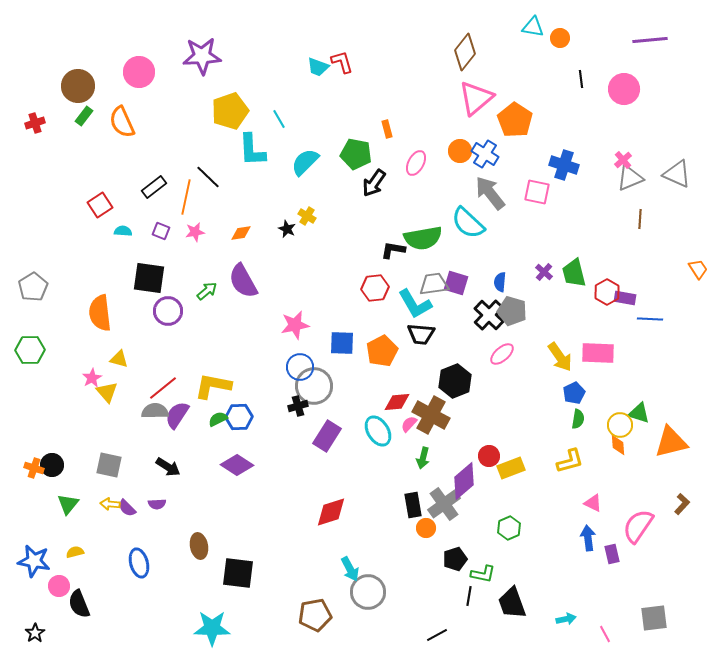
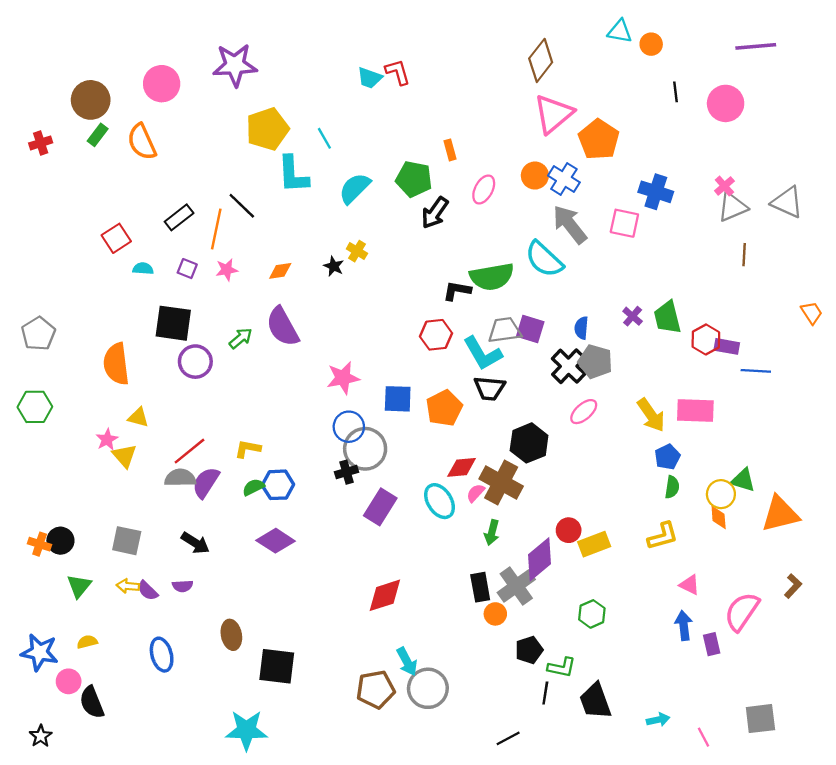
yellow L-shape: (213, 386) -> (248, 449), size x0.6
brown pentagon: (315, 615) -> (376, 689), moved

